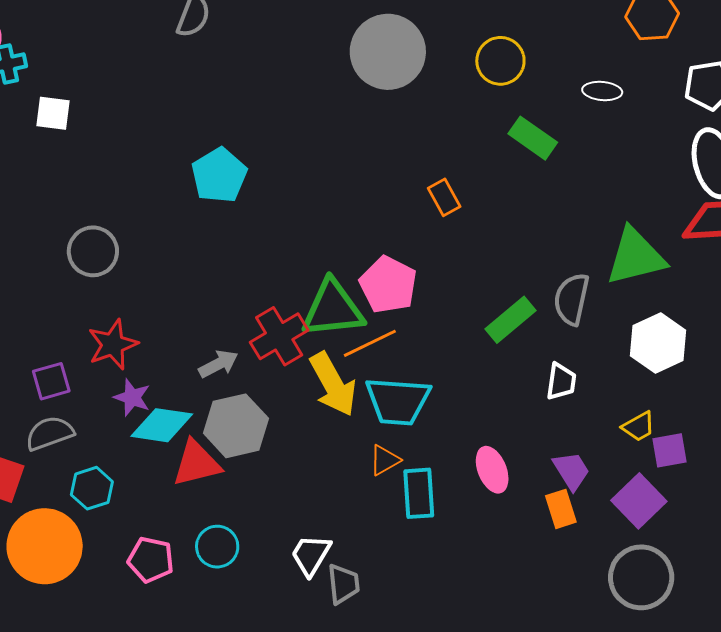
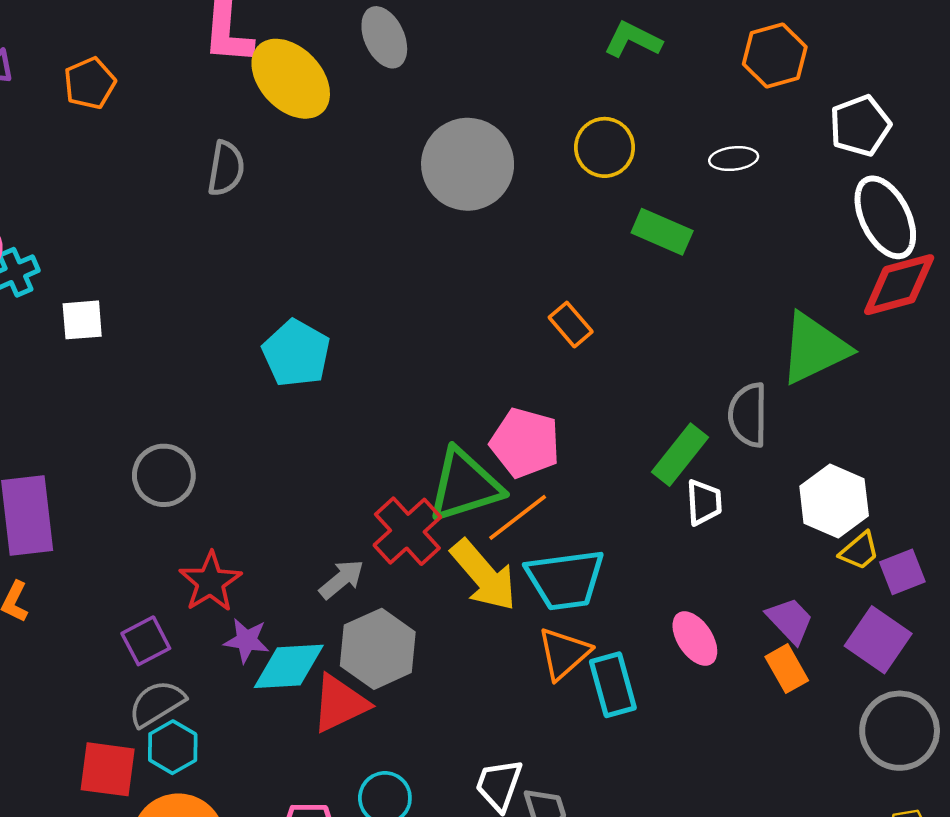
white hexagon: (658, 343) -> (834, 501), moved
white trapezoid: (561, 382) -> (704, 502), moved
orange triangle: (385, 460) -> (564, 653), size x1.4
cyan hexagon: (92, 488) -> (173, 747), moved

